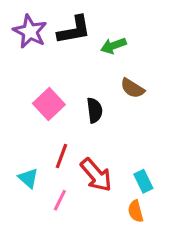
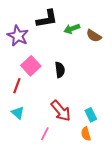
purple star: (30, 32) -> (18, 36), moved
brown semicircle: (132, 88) -> (94, 36), moved
red line: (61, 156) -> (17, 86), moved
pink line: (60, 200) -> (45, 134), moved

